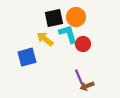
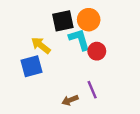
yellow arrow: (45, 39) -> (41, 45), moved
brown arrow: (87, 86) -> (70, 100), moved

